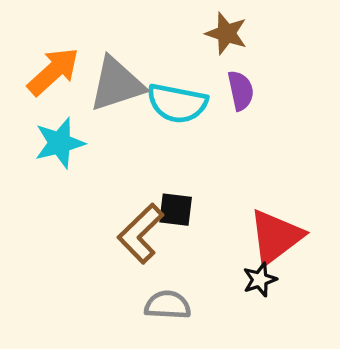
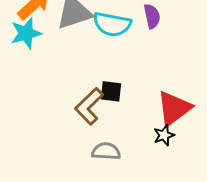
cyan star: (60, 143) -> (26, 33), moved

